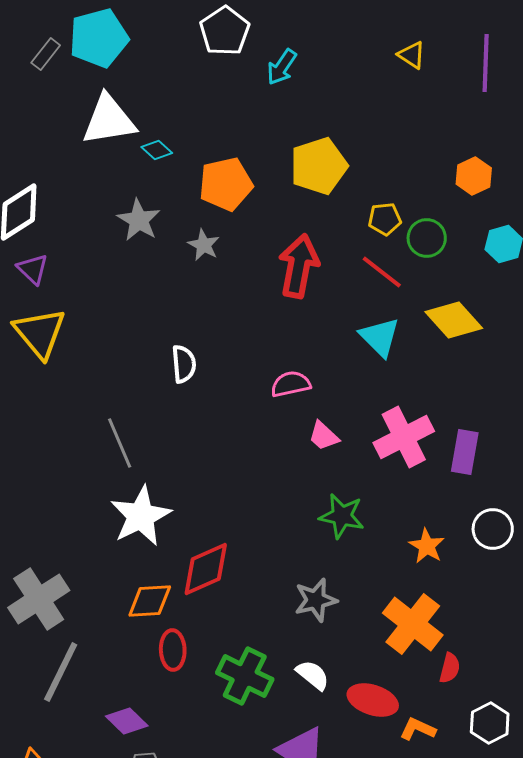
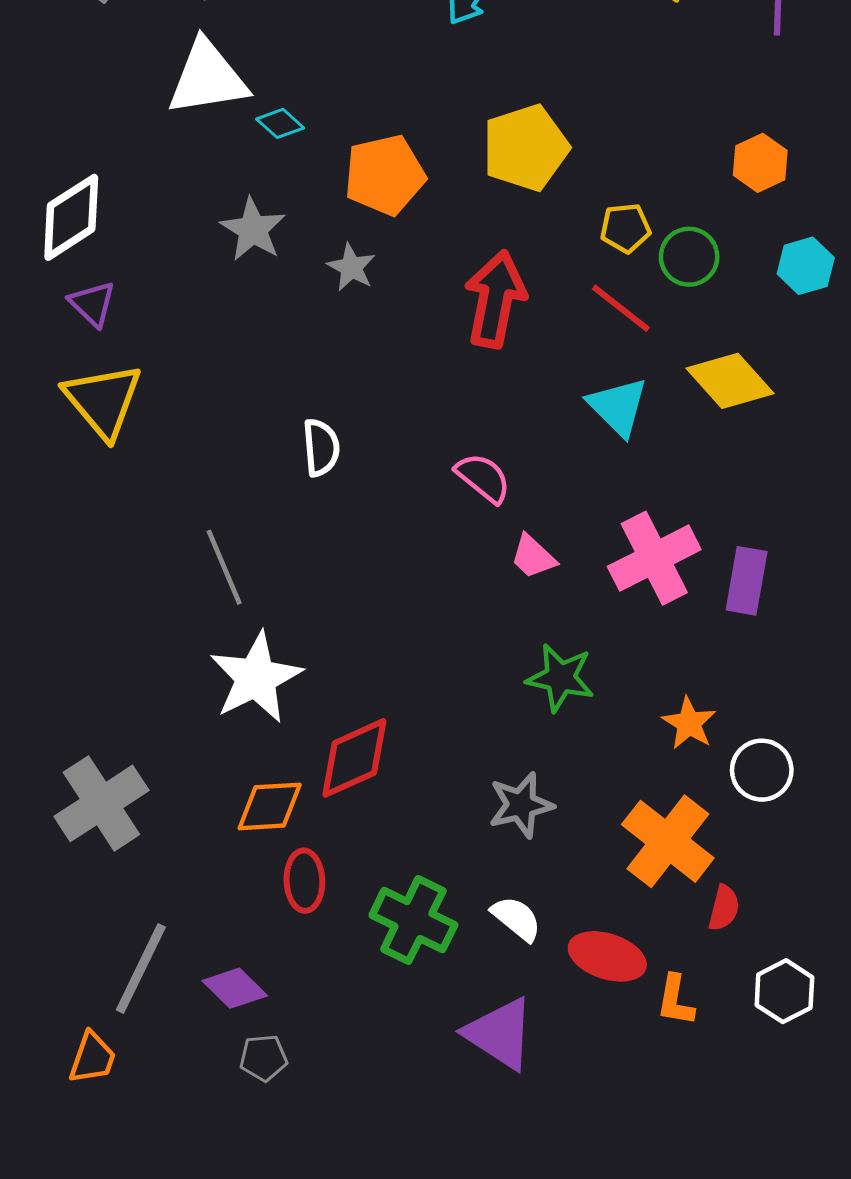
pink semicircle: (291, 384) -> (483, 478), turned 51
white circle: (493, 529) -> (762, 770), moved
gray line: (61, 672) -> (141, 968), moved
orange L-shape: (418, 729) -> (675, 1000), turned -105

